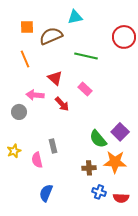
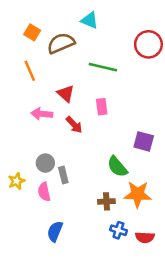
cyan triangle: (75, 17) -> (90, 20), turned 35
orange square: (27, 27) -> (32, 32), turned 32
pink rectangle: (85, 89) -> (102, 107), turned 40
gray circle: (19, 112) -> (45, 163), moved
purple square: (120, 132) -> (144, 141), moved, turned -30

